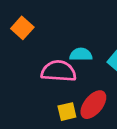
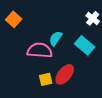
cyan semicircle: (81, 54) -> (56, 38), turned -56

